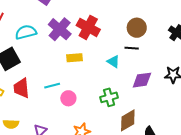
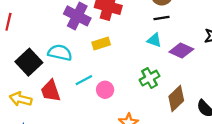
cyan semicircle: (26, 32) -> (60, 53), moved, turned 40
cyan triangle: (113, 62) -> (154, 40), moved
purple diamond: (142, 80) -> (181, 50), turned 45

